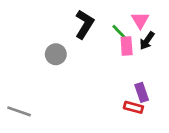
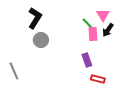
black L-shape: (84, 24) -> (35, 18), moved
purple rectangle: (142, 92) -> (87, 60), moved
gray line: (19, 111) -> (14, 71), moved, turned 48

